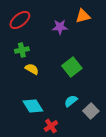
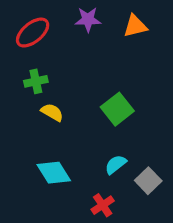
purple star: (60, 27) -> (88, 19), moved
red cross: (51, 126) -> (103, 205), moved

